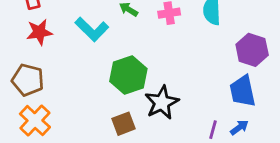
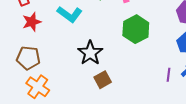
green hexagon: (128, 75) -> (136, 29), moved
black star: (162, 103) -> (90, 53), moved

